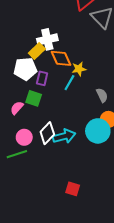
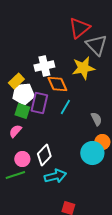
yellow rectangle: (37, 51) -> (16, 81), moved
yellow star: (79, 69) -> (83, 68), moved, size x1.6
purple rectangle: (42, 78) -> (39, 103), size x1.5
green square: (34, 98) -> (22, 111), moved
cyan arrow: (64, 136) -> (55, 176), moved

